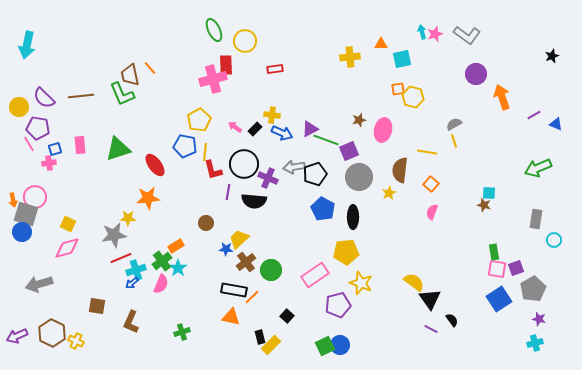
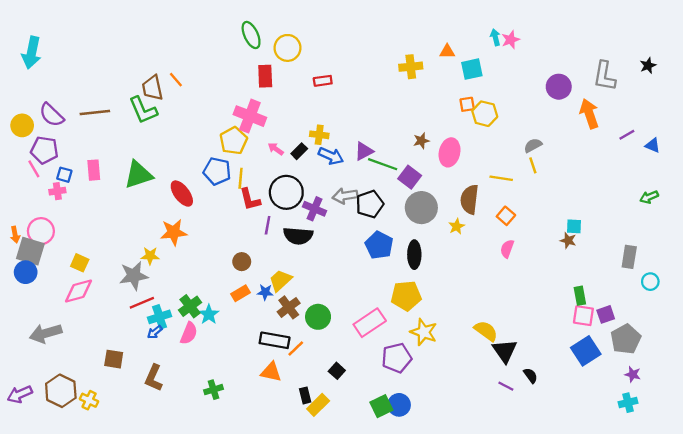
gray L-shape: (467, 35) -> (605, 76), moved, turned 64
pink cross: (213, 79) -> (250, 116), moved, turned 36
blue square: (55, 149) -> (64, 175), turned 32
purple square: (349, 151) -> (410, 177), turned -30
green arrow: (538, 168) -> (649, 197), moved, size x0.6
orange rectangle: (176, 246) -> (241, 293), moved

